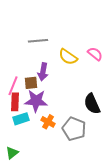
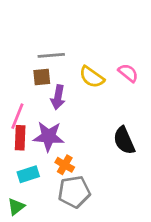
brown square: (31, 83) -> (42, 77), moved
cyan rectangle: (21, 119) -> (28, 174), moved
gray pentagon: (74, 129) -> (74, 192), moved, turned -30

